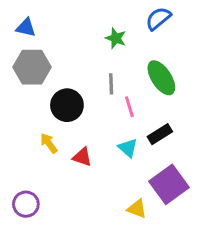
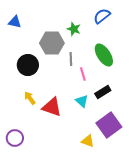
gray hexagon: (32, 67) -> (52, 43), moved
black circle: (67, 105) -> (28, 65), moved
red triangle: (82, 157) -> (52, 107), size x1.5

